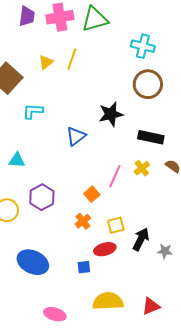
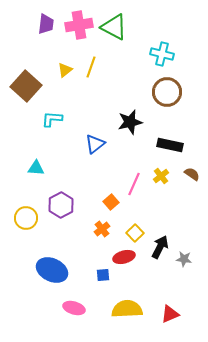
green triangle: (95, 19) -> (114, 27), turned 44
yellow square: (116, 225) -> (135, 233), turned -30
pink ellipse: (55, 314) -> (74, 308), moved

